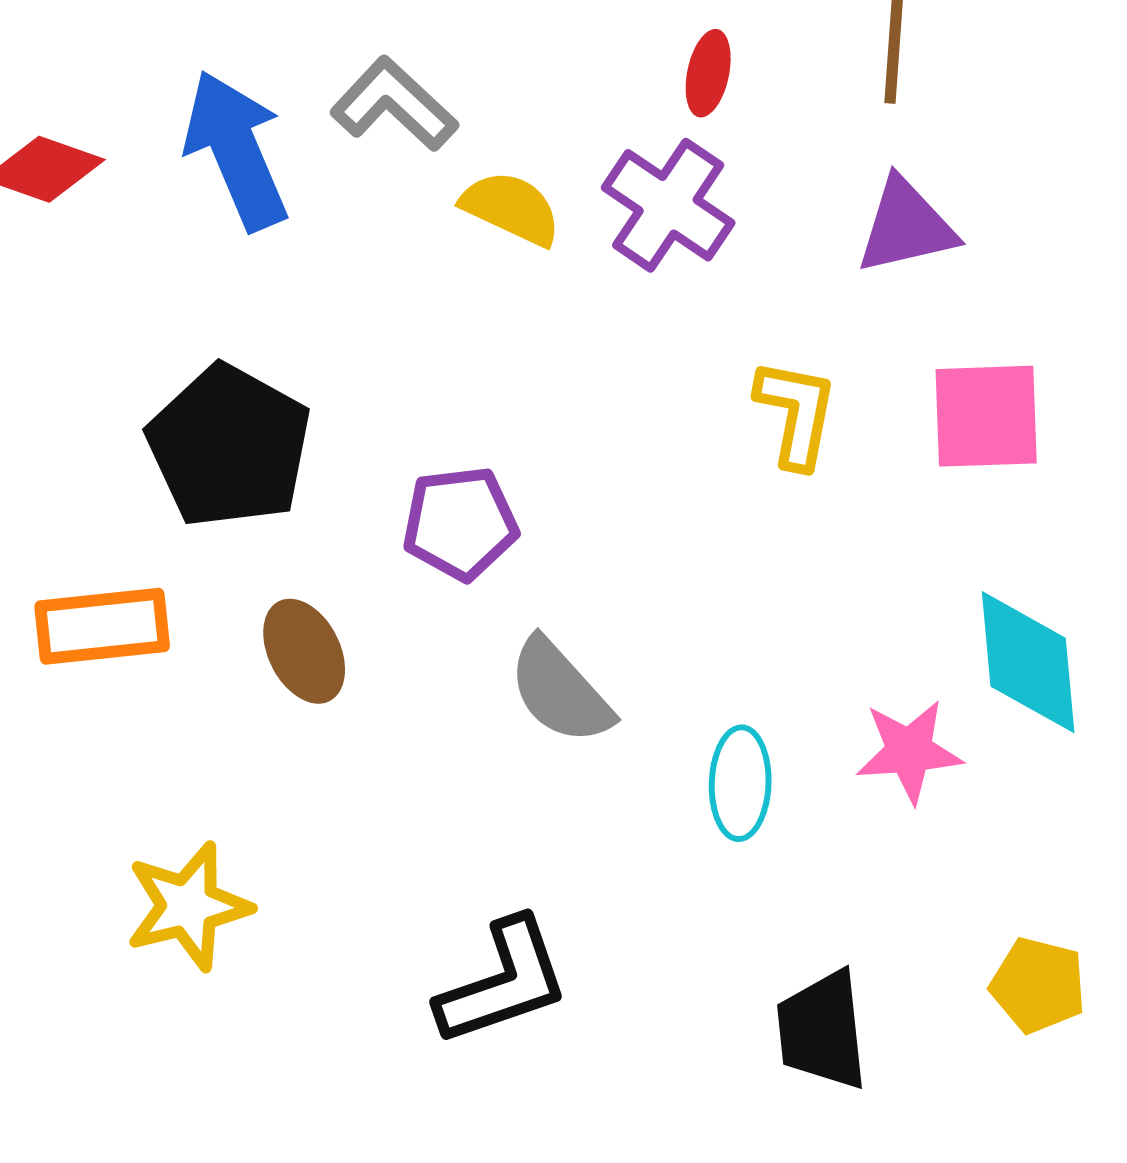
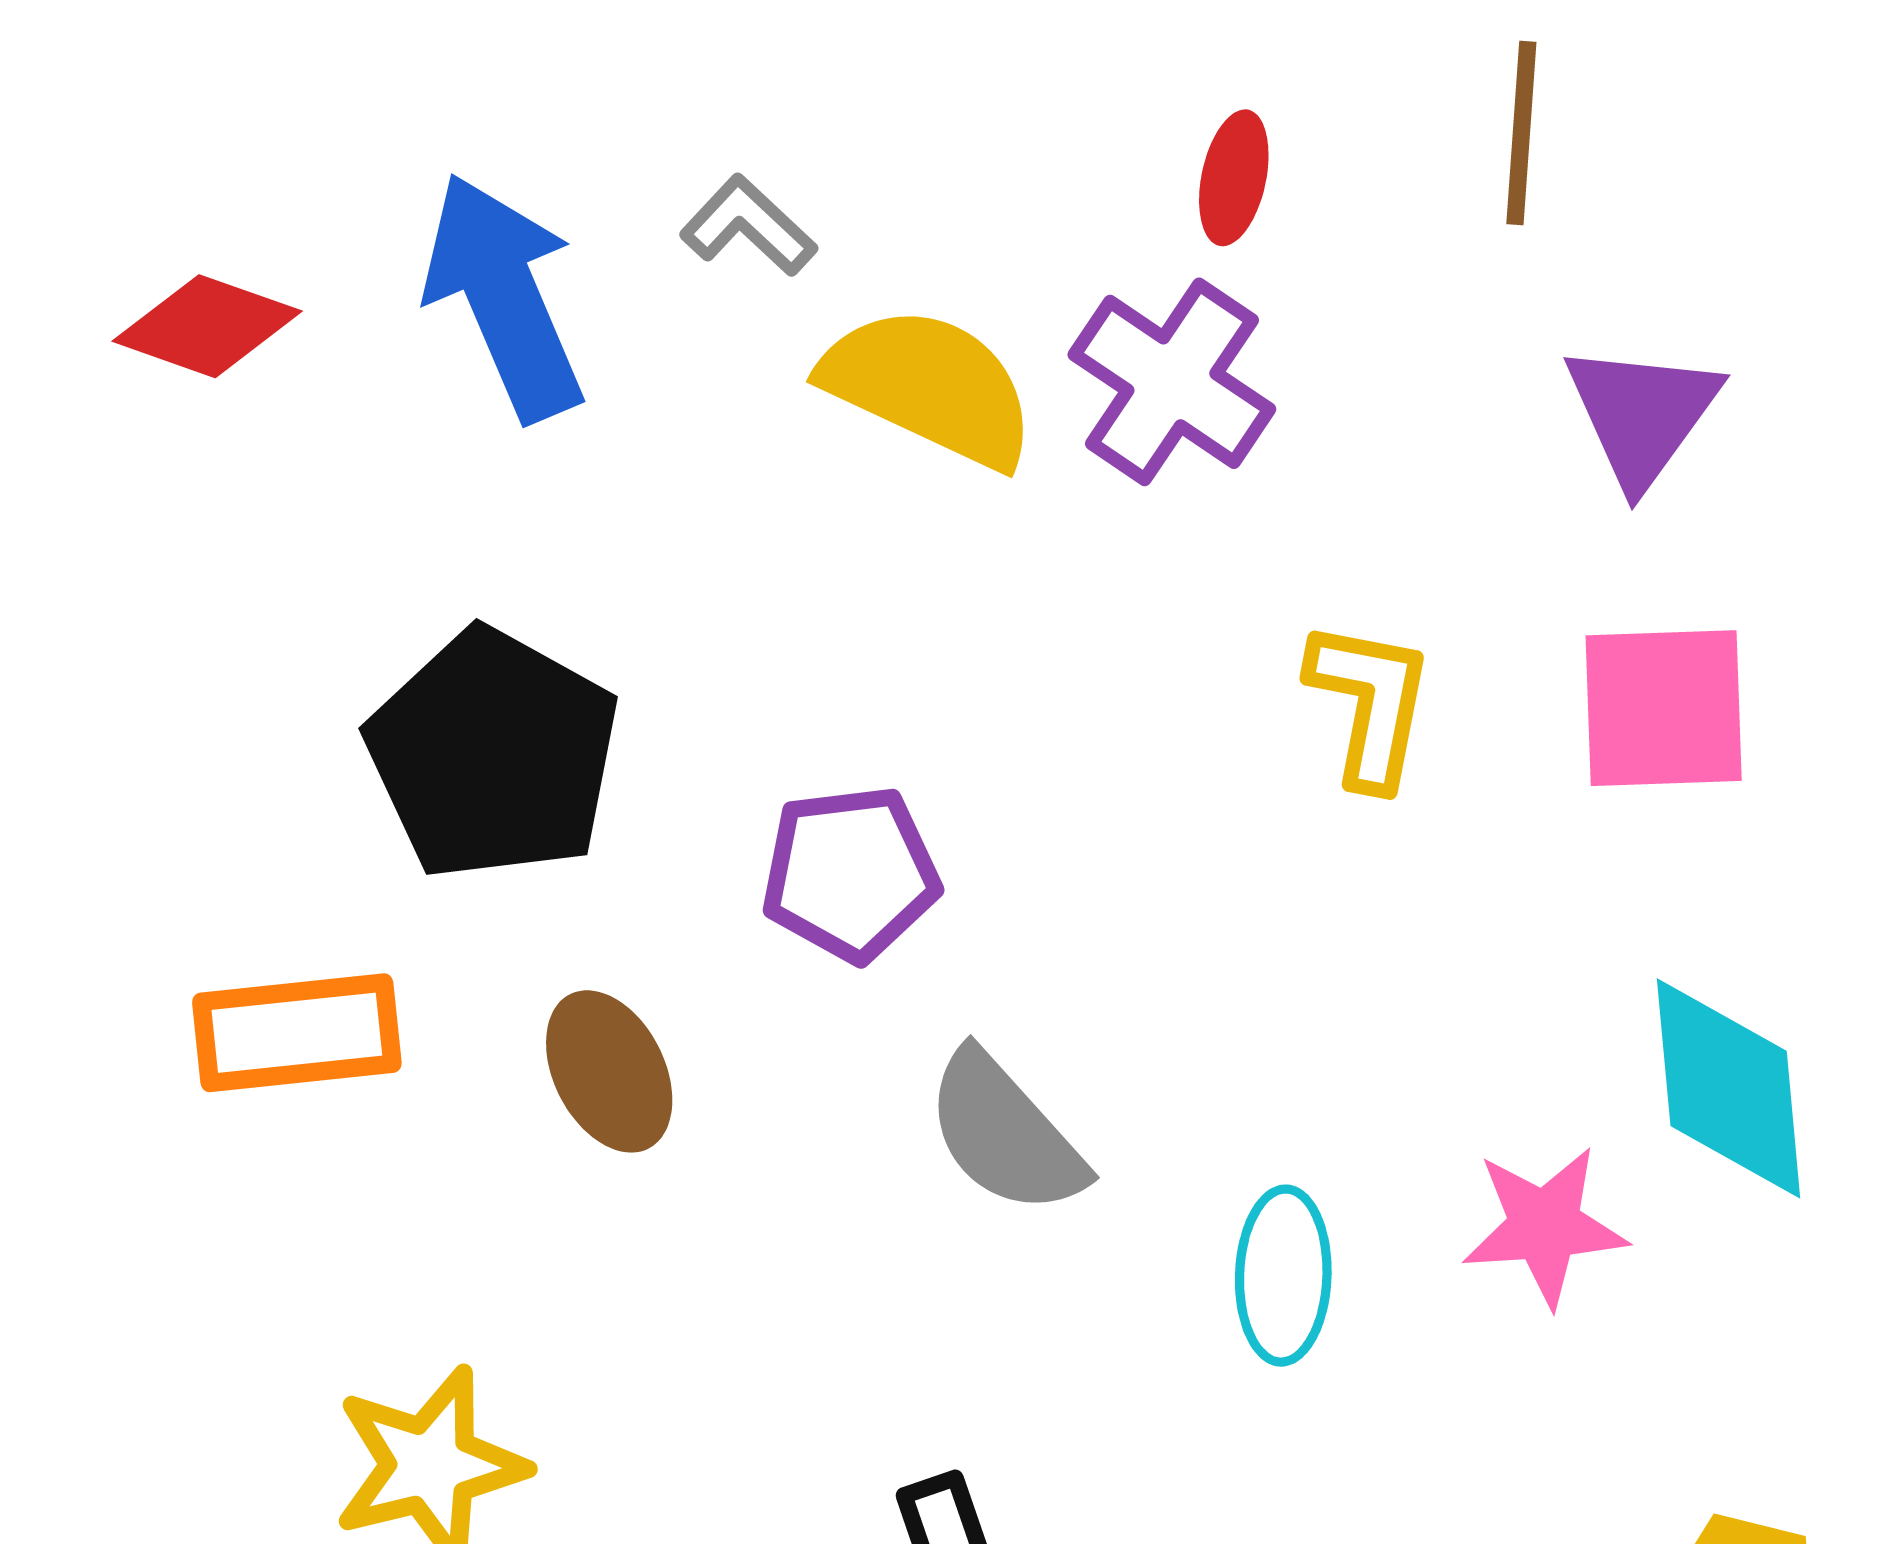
gray L-shape: (394, 104) -> (748, 226), size x0.7
yellow semicircle: (511, 208) -> (929, 387), size x1.4
purple triangle: (906, 226) -> (1642, 414), moved, turned -41

